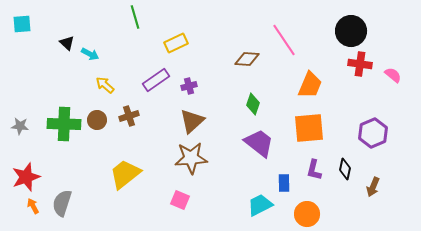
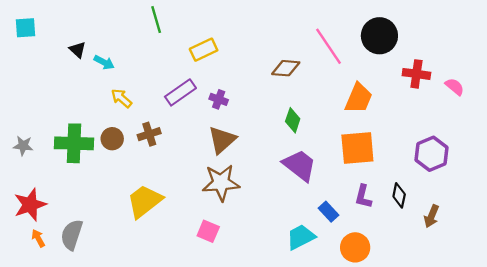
black circle: (351, 31) -> (379, 36), moved
purple cross: (189, 86) -> (219, 99), turned 35
blue rectangle: (284, 183) -> (329, 212), turned -42

